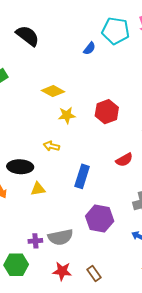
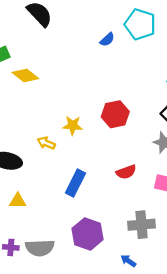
yellow diamond: (53, 91) -> (25, 75), moved
yellow star: (67, 115) -> (73, 125), moved
yellow triangle: (38, 189) -> (18, 201), moved

